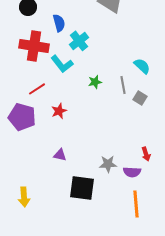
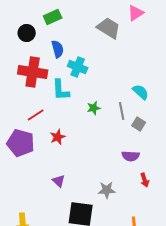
cyan cross: (79, 41) -> (78, 67), turned -30
cyan L-shape: (62, 64) -> (61, 90), turned 35
purple triangle: (60, 155) -> (59, 181), turned 32
purple semicircle: (132, 172) -> (131, 156), moved

